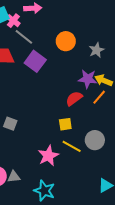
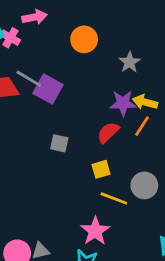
gray line: (24, 37) -> (29, 79), moved
orange circle: (66, 41) -> (84, 39), moved
gray square: (10, 124) -> (59, 143), moved
pink star: (48, 156) -> (95, 231), moved

